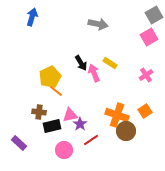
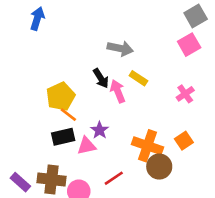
gray arrow: (98, 24) -> (120, 48), moved
brown cross: (39, 112) -> (51, 180), moved, size x1.5
purple star: (80, 124) -> (100, 130), moved
black rectangle: (52, 126) -> (63, 137), moved

